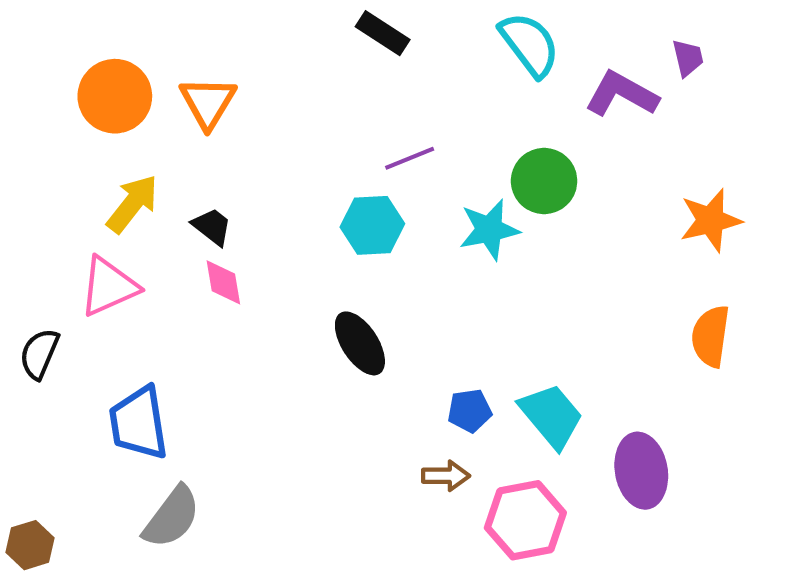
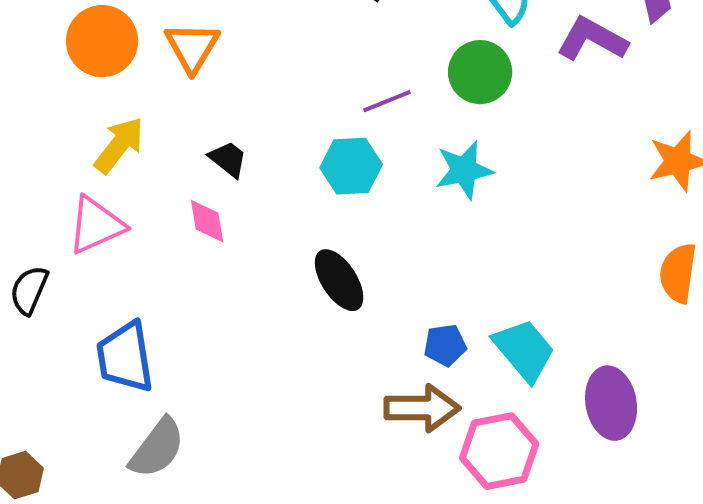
green circle: (544, 181) -> (480, 72), moved
black trapezoid: (212, 227) -> (228, 159), moved
brown arrow: (446, 476) -> (422, 408), size x1.6

